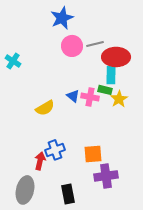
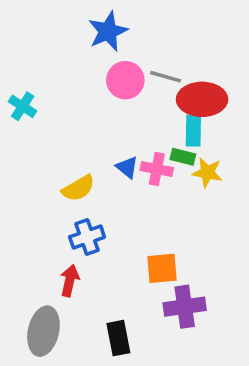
gray line: (95, 44) -> (165, 77), turned 30
yellow star: (119, 99) -> (207, 173), turned -30
blue cross: (55, 150) -> (87, 237), moved

